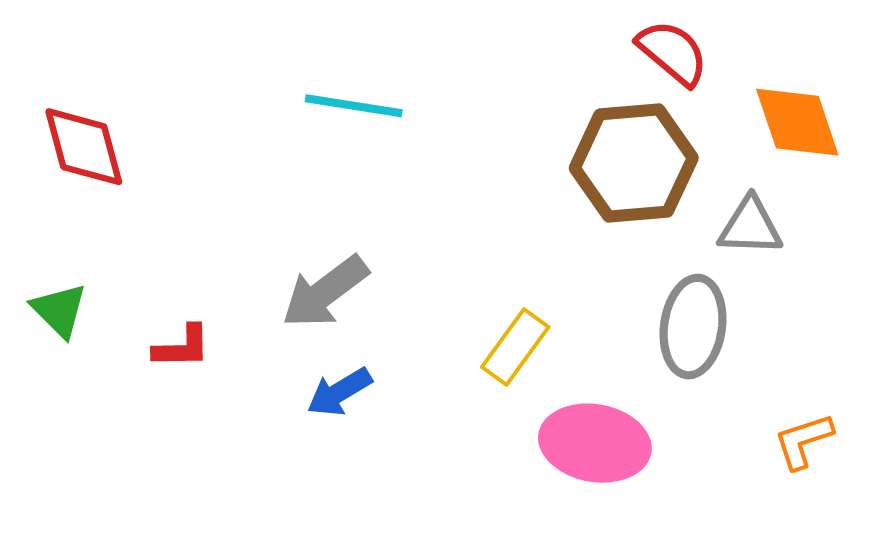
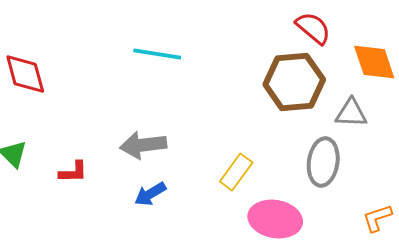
gray arrow: (325, 292) -> (143, 145), turned 30

